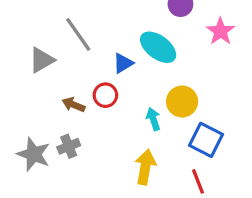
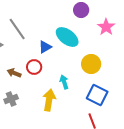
yellow circle: (182, 102) -> (91, 64), moved
yellow arrow: (145, 167) -> (49, 100), moved

